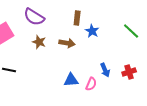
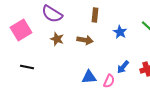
blue star: (92, 31) -> (120, 32), moved
blue arrow: (105, 70) -> (123, 67), turned 64

